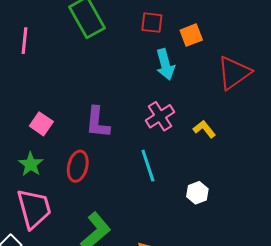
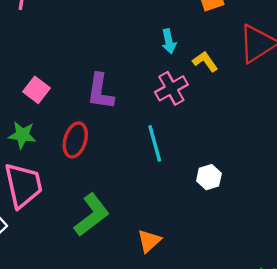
cyan arrow: (165, 64) -> (169, 41), moved, size x0.7
yellow L-shape: (204, 129) -> (205, 61), moved
green star: (31, 164) -> (22, 135), turned -30

